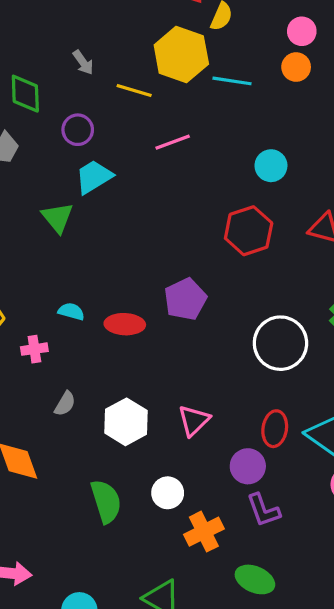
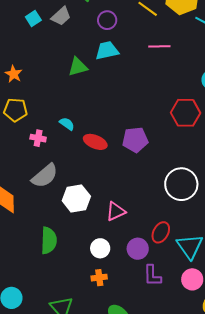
green triangle: (57, 218) -> (78, 67), turned 35
gray semicircle: (65, 404) -> (45, 176), size x1.8
white circle: (168, 493) -> (100, 248), moved
purple L-shape: (263, 510) -> (152, 276), moved
orange cross: (204, 532) -> (99, 278), size x0.7

